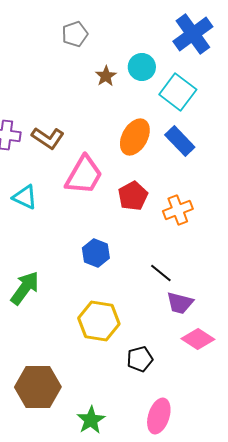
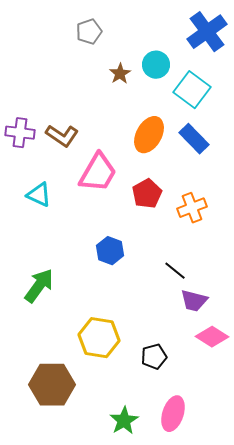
yellow hexagon: (99, 321) -> (99, 338), moved
green star: (91, 420) -> (124, 421), moved

